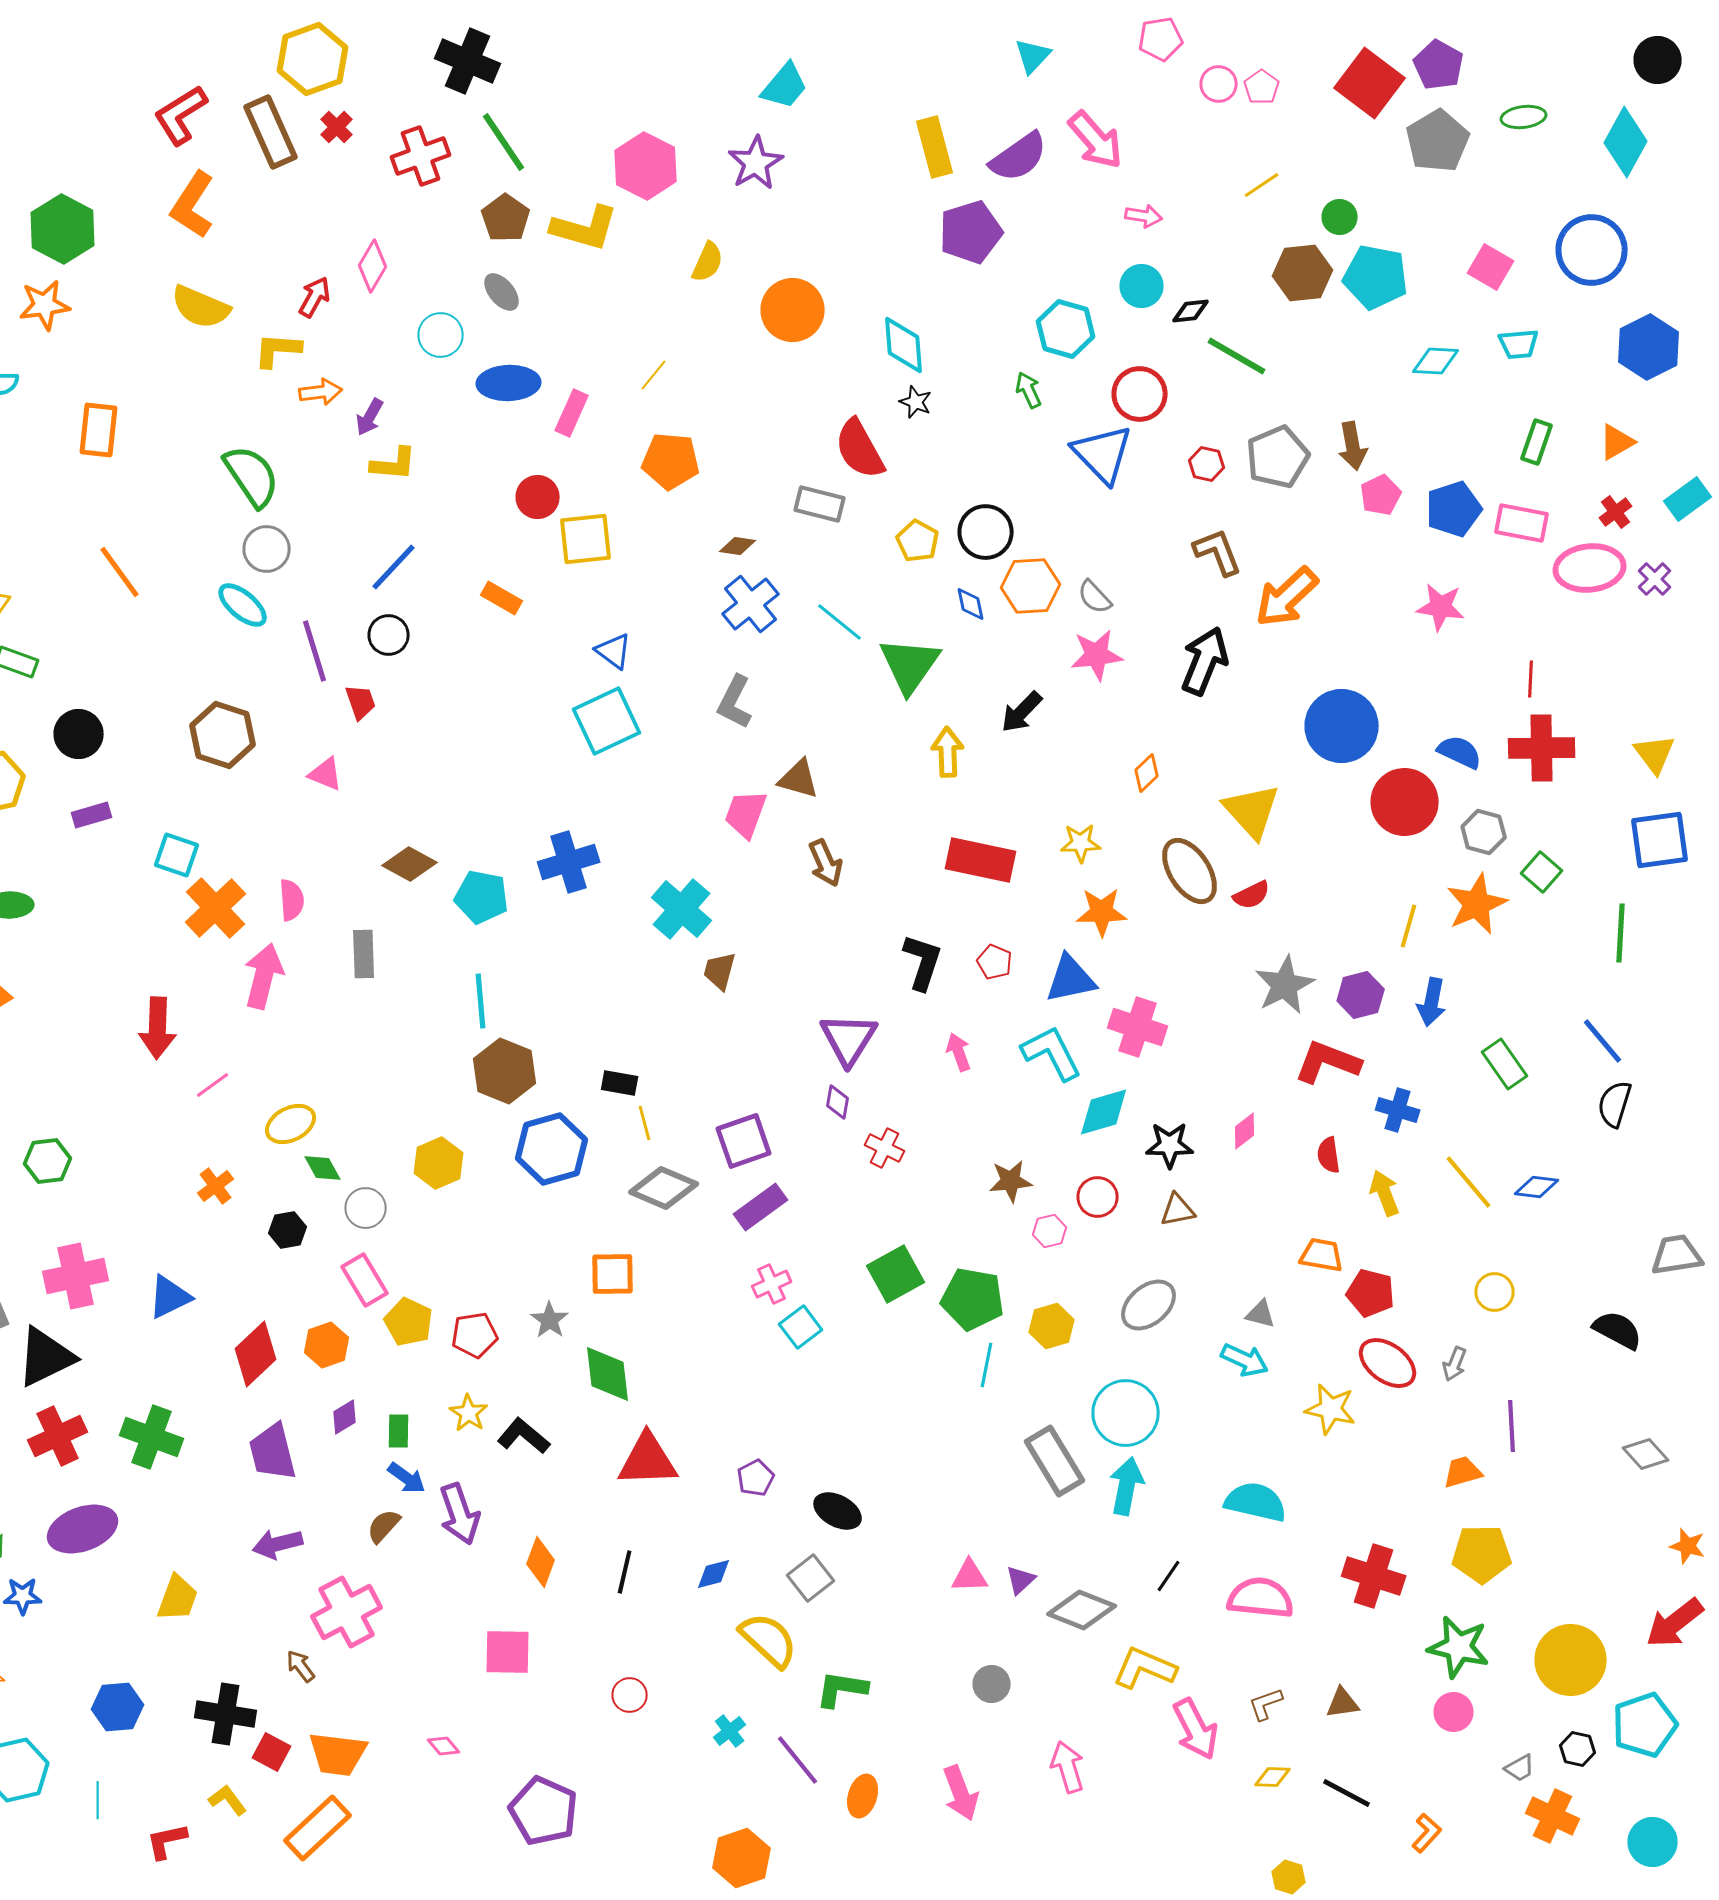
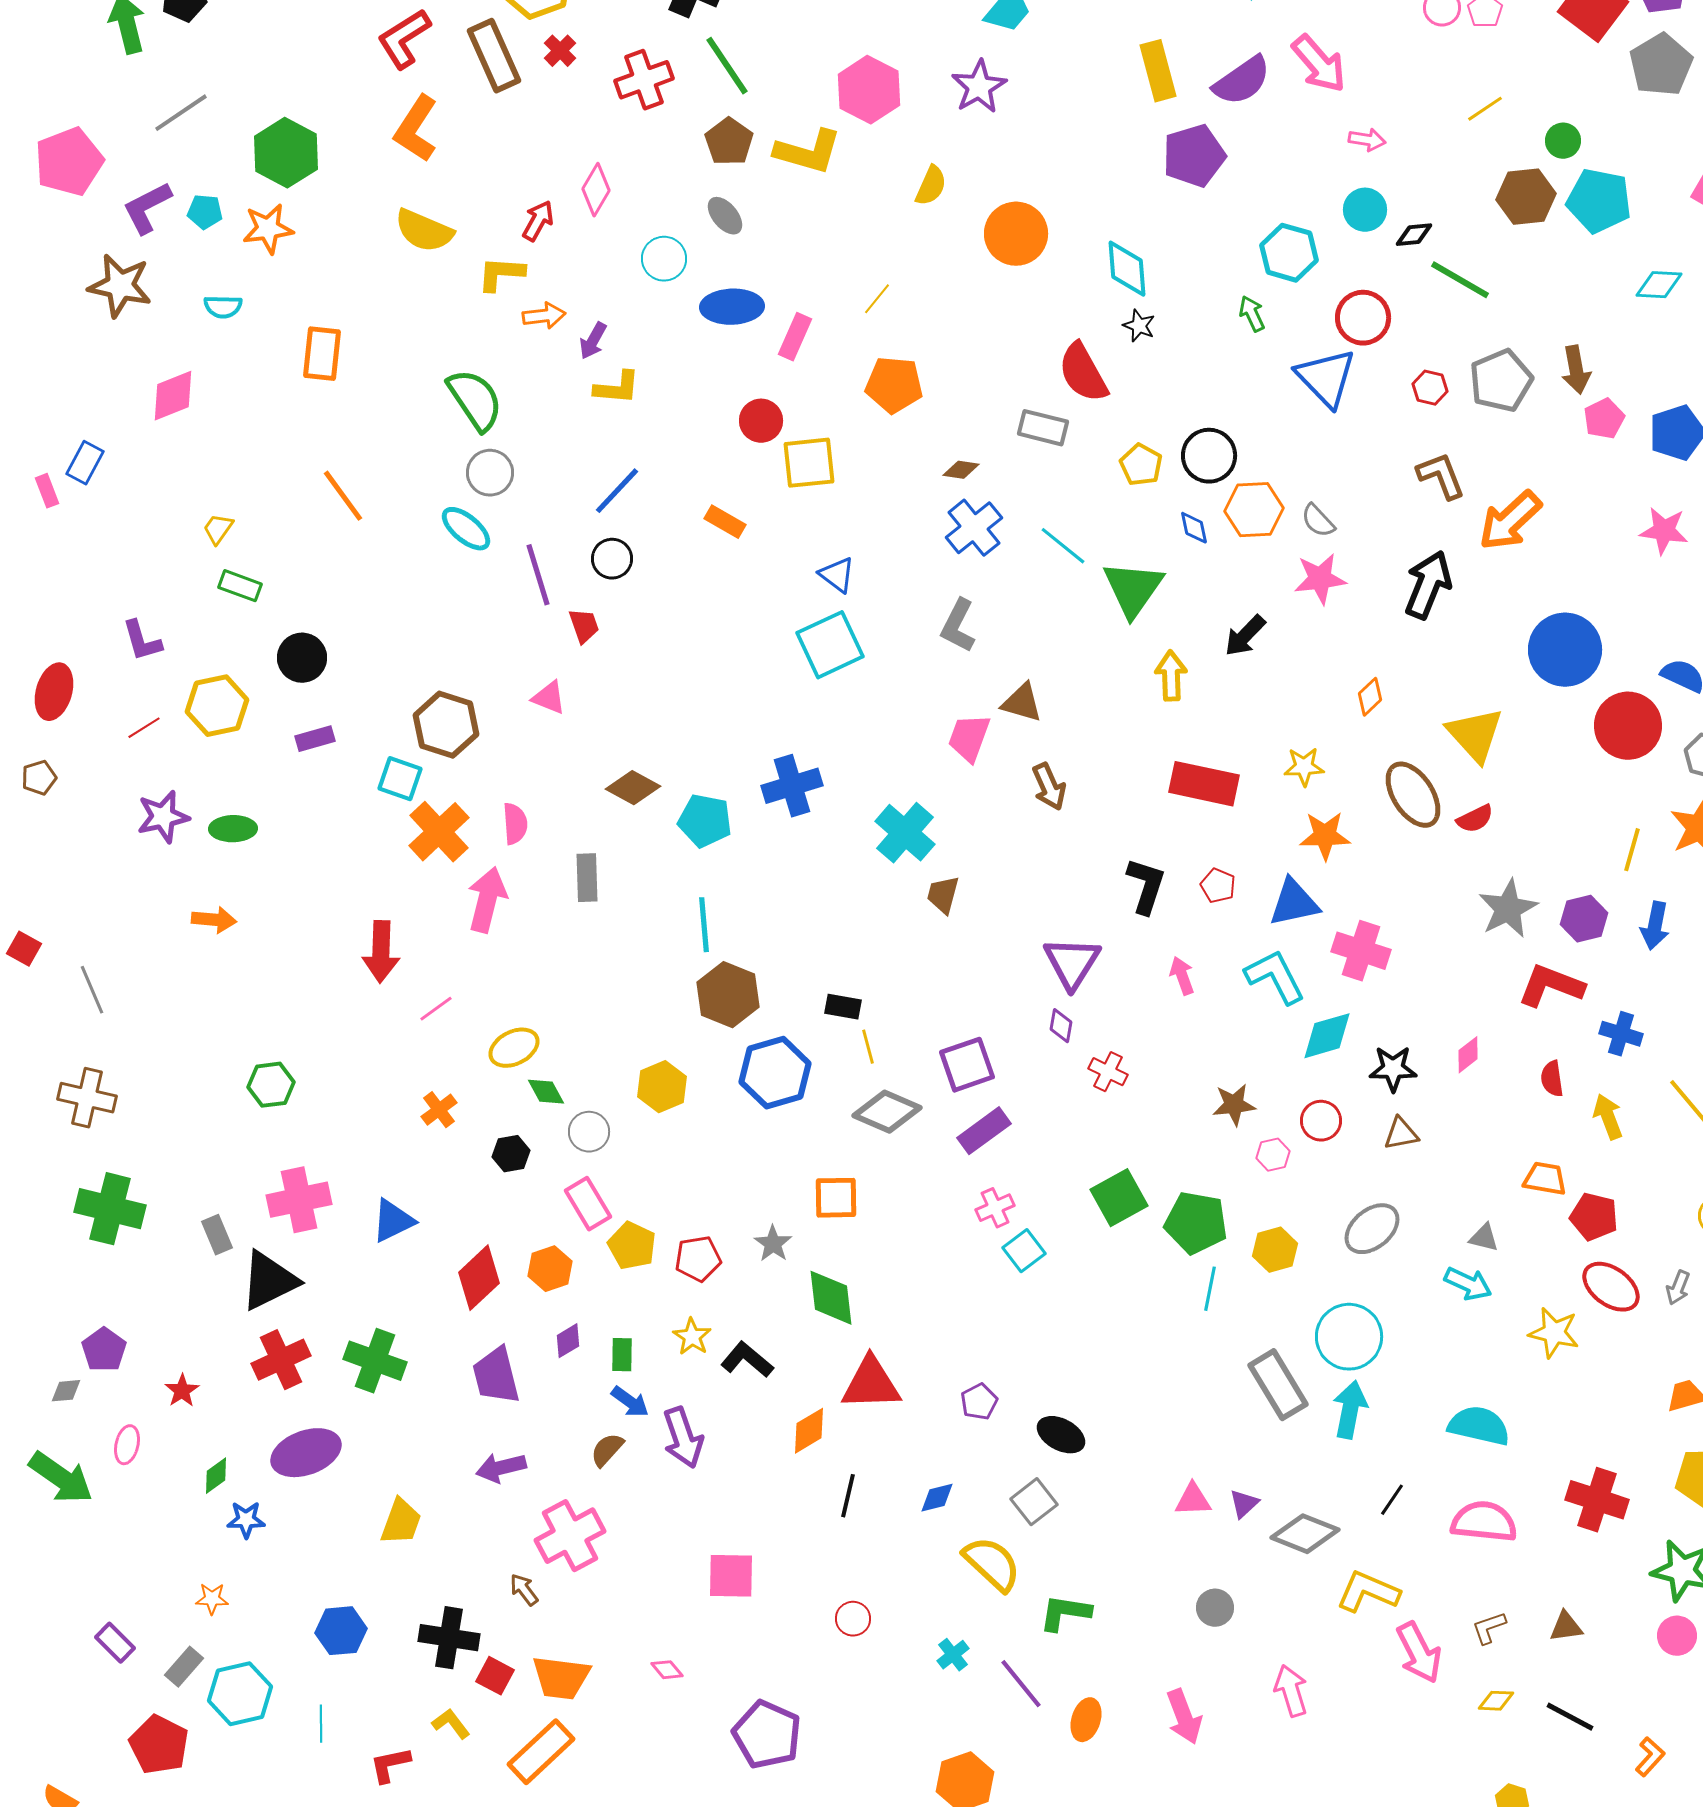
brown hexagon: (223, 735) -> (446, 725), moved
orange diamond: (541, 1562) -> (809, 1431), moved, turned 39

